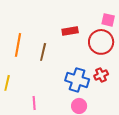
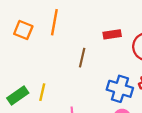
orange line: (18, 45) -> (54, 22), moved

